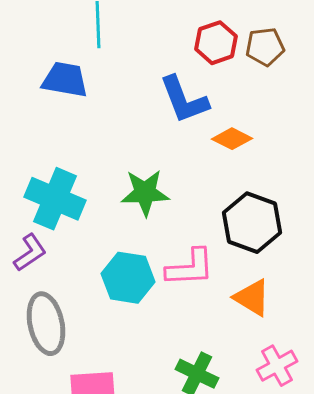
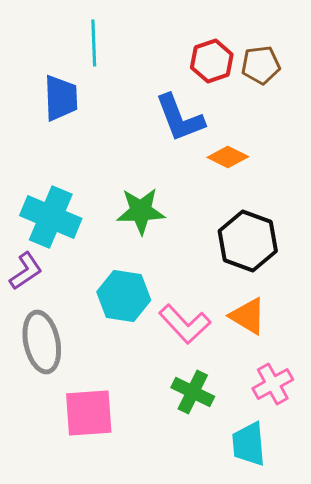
blue trapezoid: (65, 80) -> (61, 98), turned 78
pink L-shape: (190, 268) -> (185, 324), moved, turned 50

